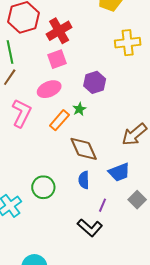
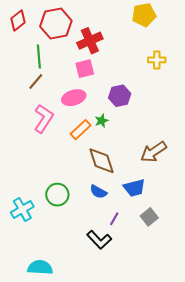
yellow cross: (128, 43) -> (157, 60), size x0.7
blue semicircle: (84, 180) -> (98, 192), turned -66

